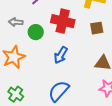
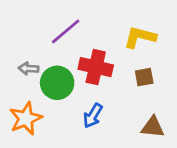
green circle: (36, 32) -> (57, 83), size x1.5

